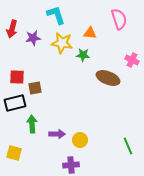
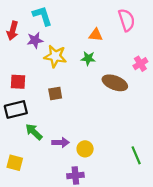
cyan L-shape: (56, 15) -> (42, 16), moved
yellow star: (62, 43) -> (55, 56), moved
pink cross: (132, 60) -> (140, 64), turned 32
brown square: (35, 88) -> (55, 94), moved
green arrow: (32, 124) -> (34, 132), turned -42

